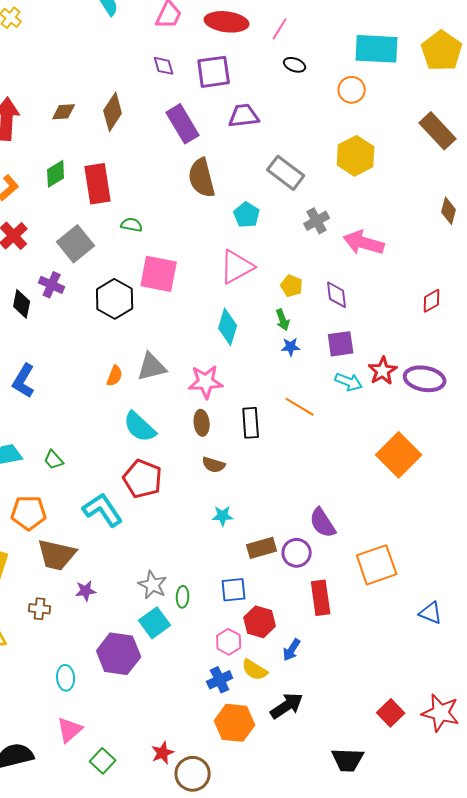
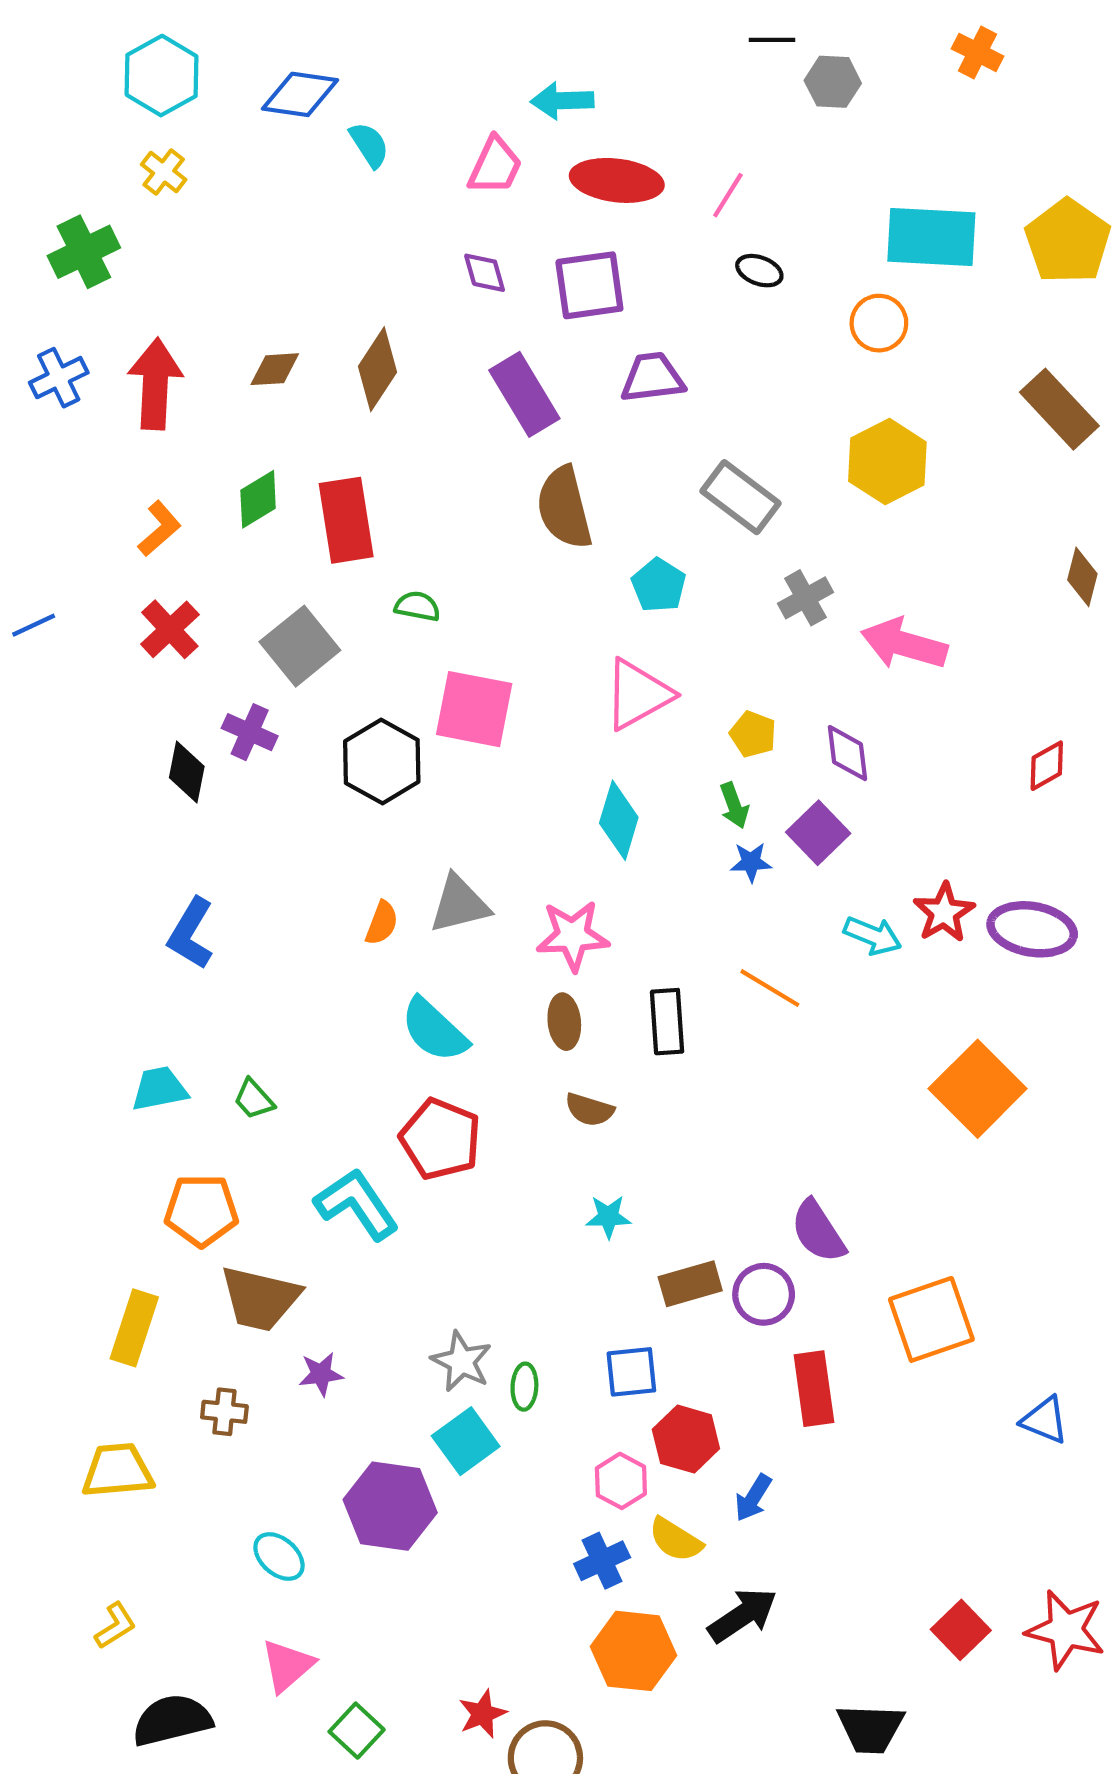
purple square: (341, 344) -> (818, 833), moved, turned -36
cyan ellipse: (66, 678) -> (279, 1557), turned -45

